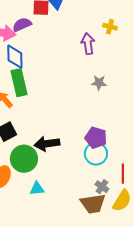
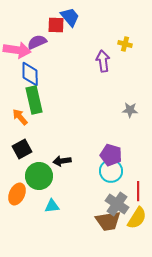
gray star: (99, 83) -> (130, 110), moved
black arrow: (47, 144) -> (62, 161), size x0.7
gray cross: (102, 187) -> (117, 204), size x1.6

